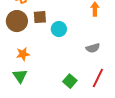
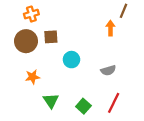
cyan circle: (59, 29) -> (71, 60), moved
green triangle: (20, 76) -> (51, 101), moved

